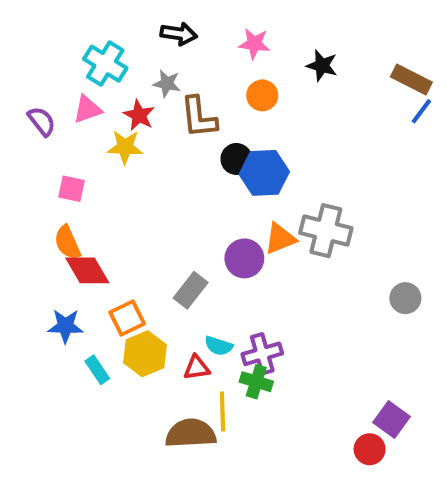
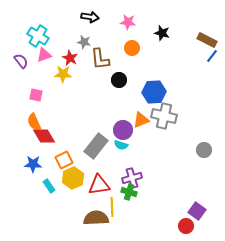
cyan cross: (105, 64) -> (38, 36), moved
blue hexagon: (264, 173) -> (154, 92), moved
gray rectangle: (191, 290) -> (96, 146), size x1.4
cyan semicircle: (219, 346) -> (121, 145), moved
red triangle: (197, 368) -> (99, 185), size x1.6

